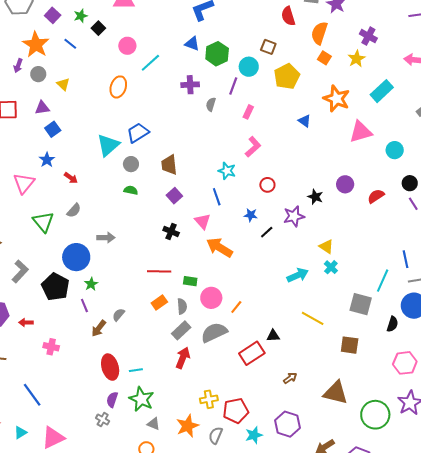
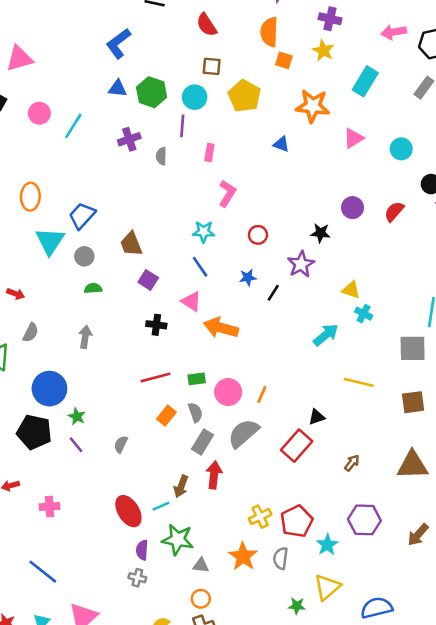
red semicircle: (288, 16) -> (207, 25), moved
orange ellipse: (118, 87) -> (30, 197), moved
pink triangle: (361, 132) -> (353, 138), size x0.7
gray arrow: (106, 238) -> (85, 337), moved, turned -66
brown arrow: (99, 328) -> (181, 486), moved

